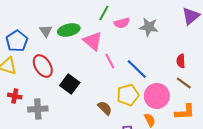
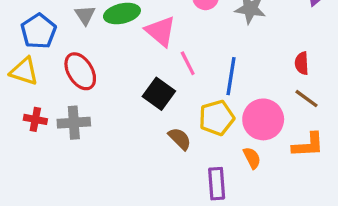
blue line: (137, 69) -> (231, 76), turned 55
black square: (70, 84) -> (159, 94), moved
gray cross: (38, 109) -> (74, 123), moved

